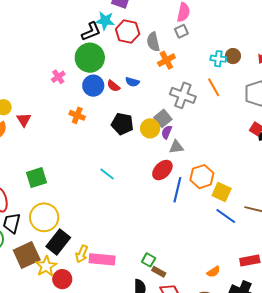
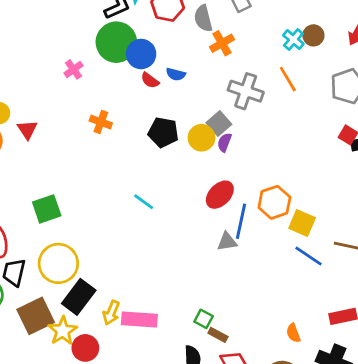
cyan cross: (218, 59) -> (293, 40), turned 35
blue circle: (93, 86) -> (141, 54), moved
gray triangle: (176, 147) -> (227, 242), moved
orange semicircle: (213, 272) -> (293, 333), turned 104

